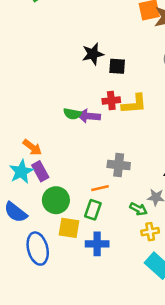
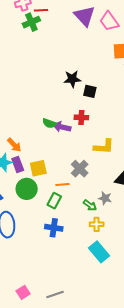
yellow L-shape: (134, 104) -> (104, 147), moved
gray cross: (119, 165) -> (80, 169), turned 30
yellow square: (69, 228) -> (38, 168), moved, turned -30

